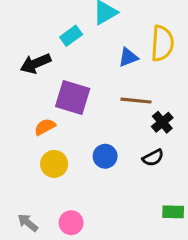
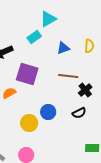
cyan rectangle: (71, 36) -> (34, 37), moved
yellow semicircle: (162, 43) -> (89, 46), moved, size x0.6
yellow circle: (54, 164) -> (29, 123), moved

